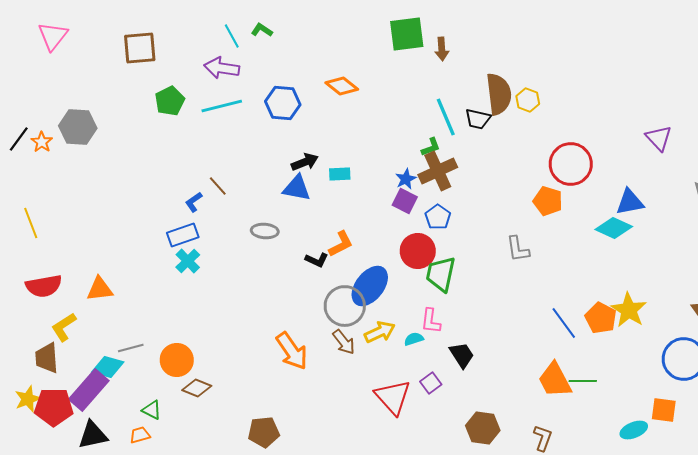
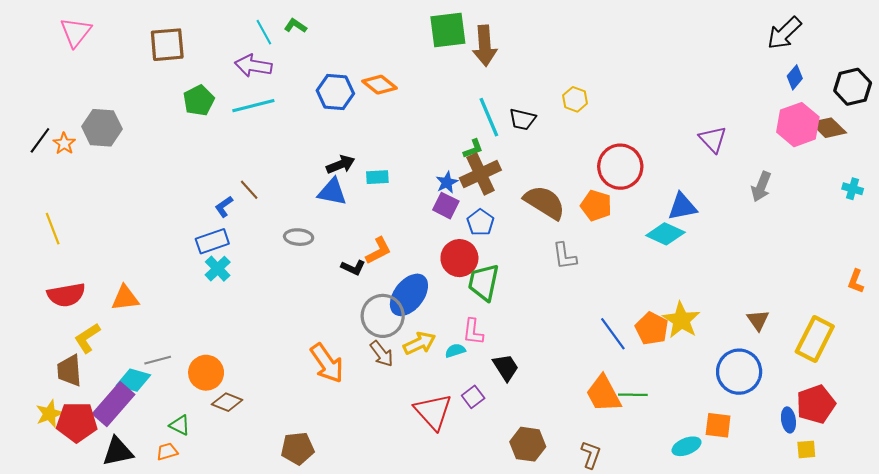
brown arrow: (442, 49) -> (485, 46), size x1.6
brown semicircle: (499, 94) -> (545, 202), moved, turned -51
blue hexagon: (283, 103) -> (335, 92), moved

